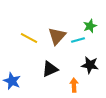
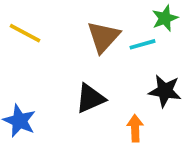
yellow line: (29, 38) -> (25, 33), moved

